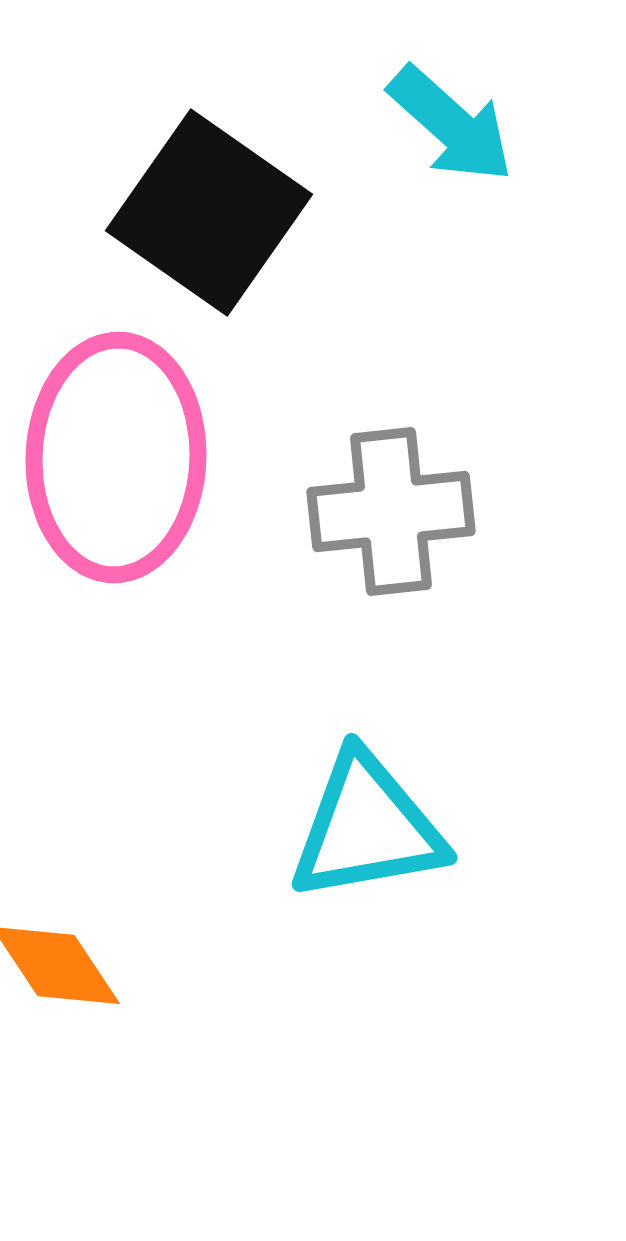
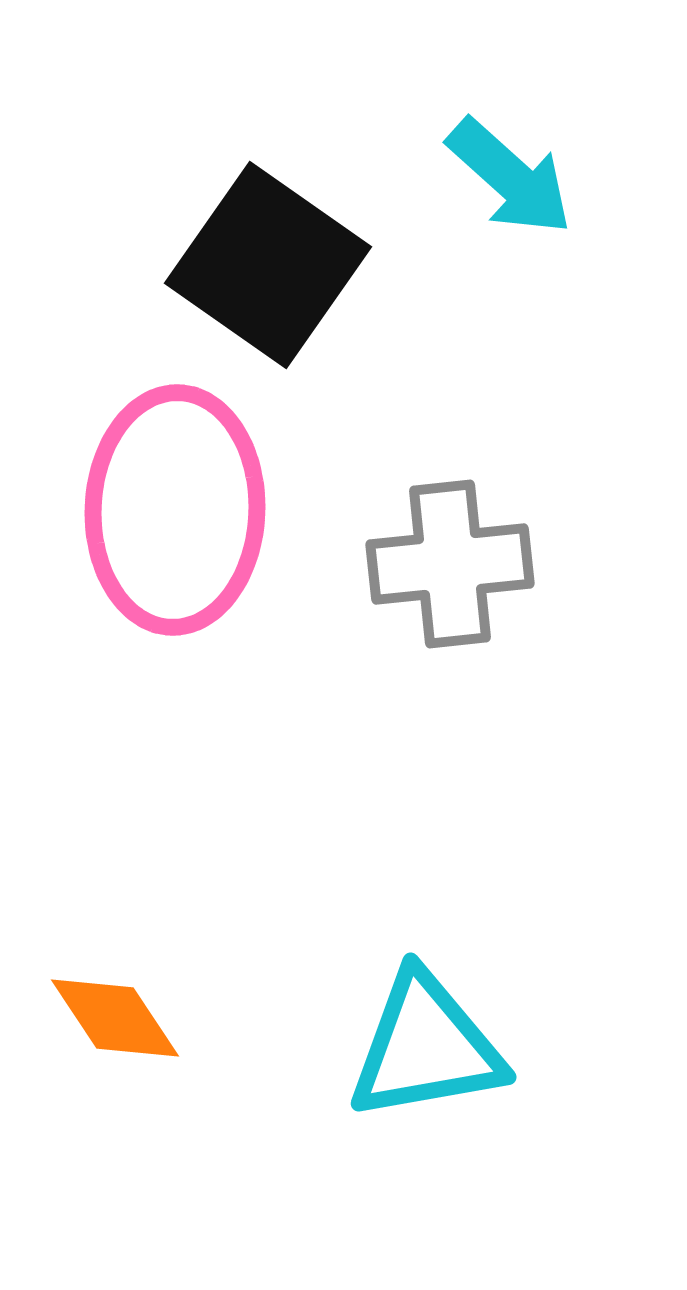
cyan triangle: (367, 827) -> (426, 1047), moved

